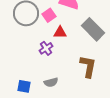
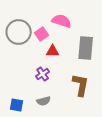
gray rectangle: (93, 29) -> (86, 48), turned 50
purple cross: (46, 48) -> (43, 74), moved

